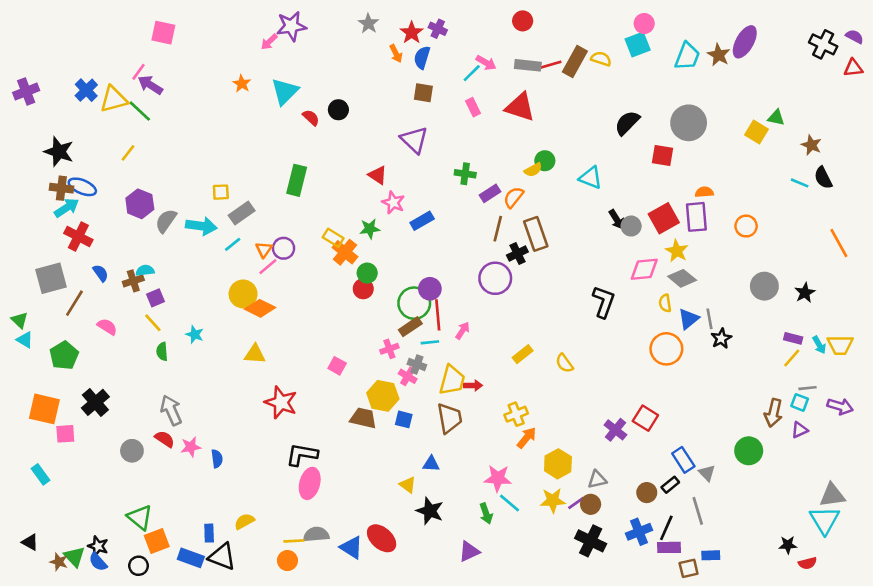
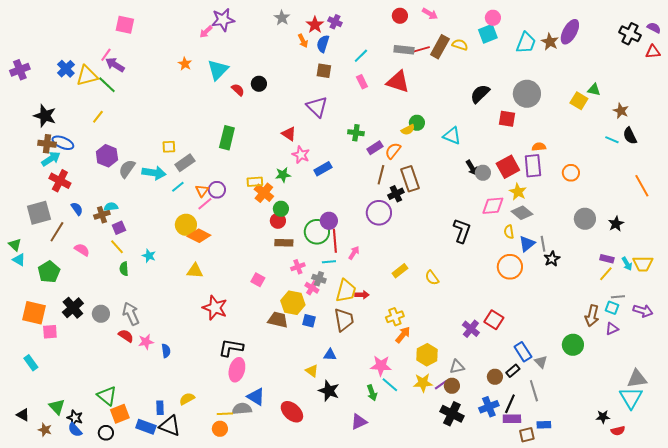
pink arrow: (486, 63) -> (430, 14), moved
yellow rectangle: (333, 238) -> (255, 182), turned -35
brown rectangle: (410, 327) -> (284, 243), moved, turned 36
gray circle: (132, 451) -> (101, 314), moved
blue triangle: (351, 547) -> (256, 397), moved
green triangle: (74, 557) -> (57, 407), moved

